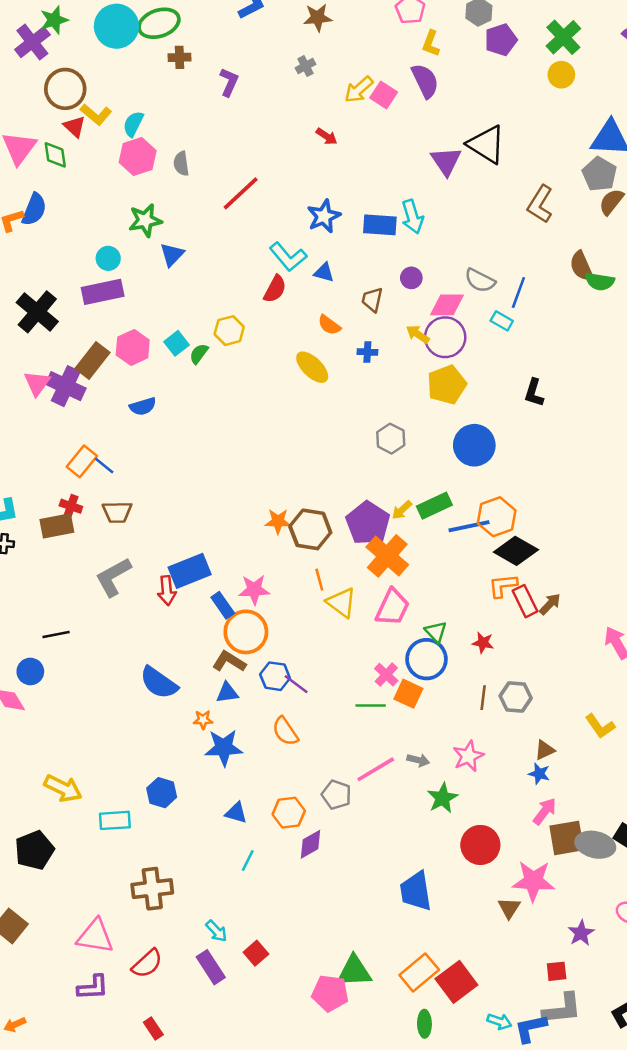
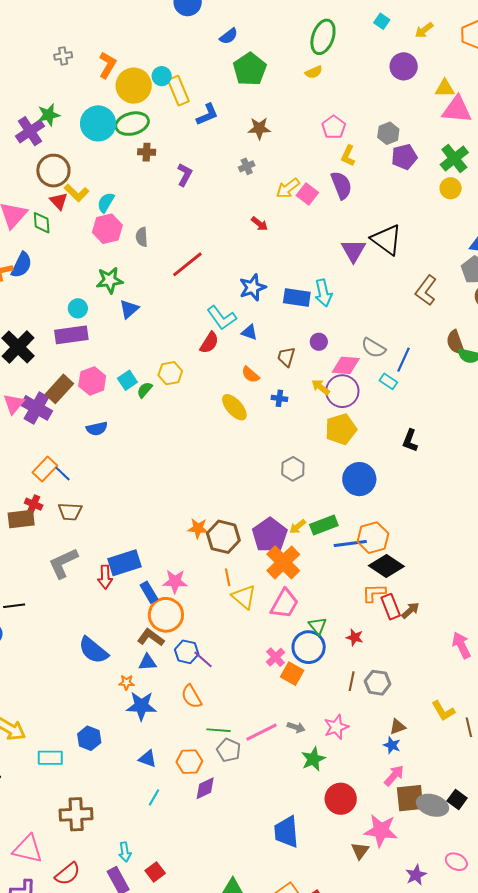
green line: (371, 705) -> (218, 730), moved
cyan arrow: (216, 931) -> (125, 852), turned 30

